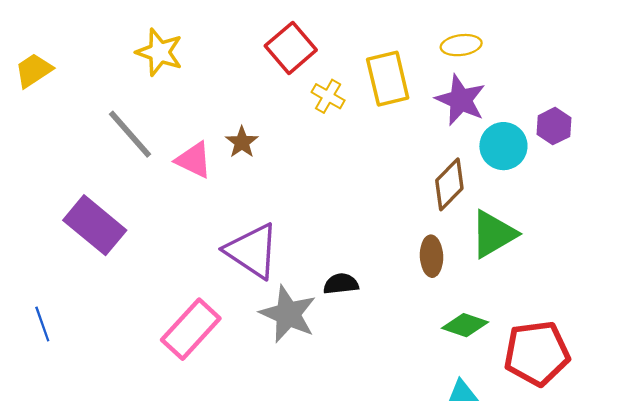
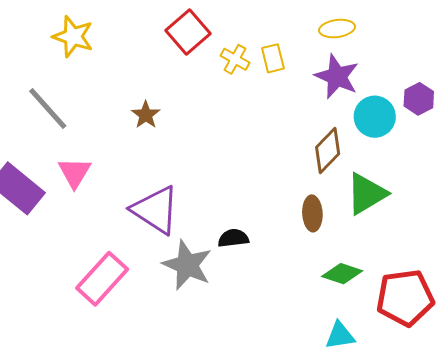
yellow rectangle: (388, 79) -> (273, 58), size x0.6
yellow cross: (328, 96) -> (235, 59), moved
pink triangle: (194, 160) -> (75, 173), moved, turned 36

